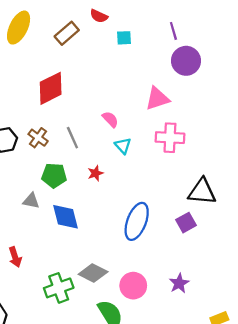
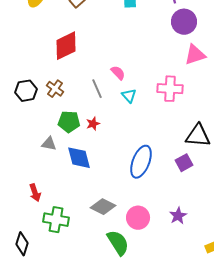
pink triangle: (157, 99) -> (195, 55), moved
gray line: (72, 138) -> (97, 89), moved
red star: (95, 173) -> (93, 124), moved
green cross: (59, 288) -> (56, 220), moved, turned 30

